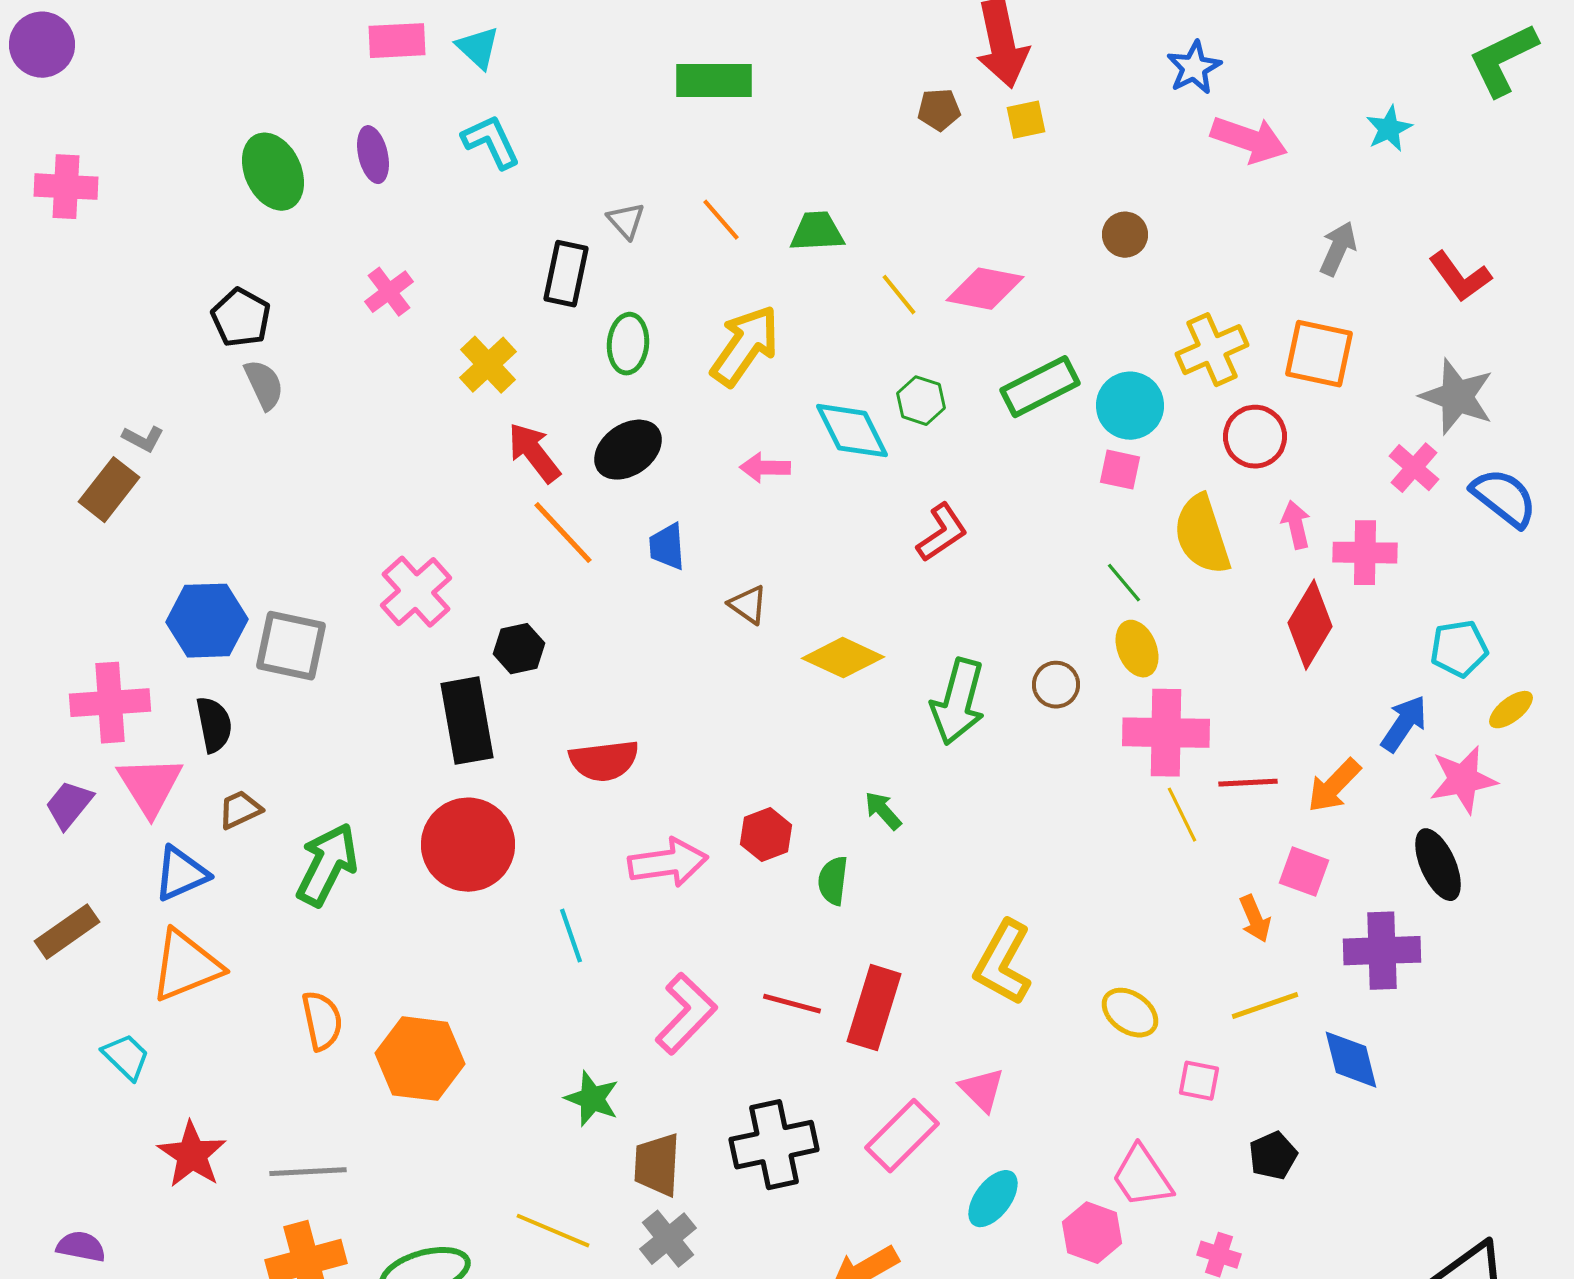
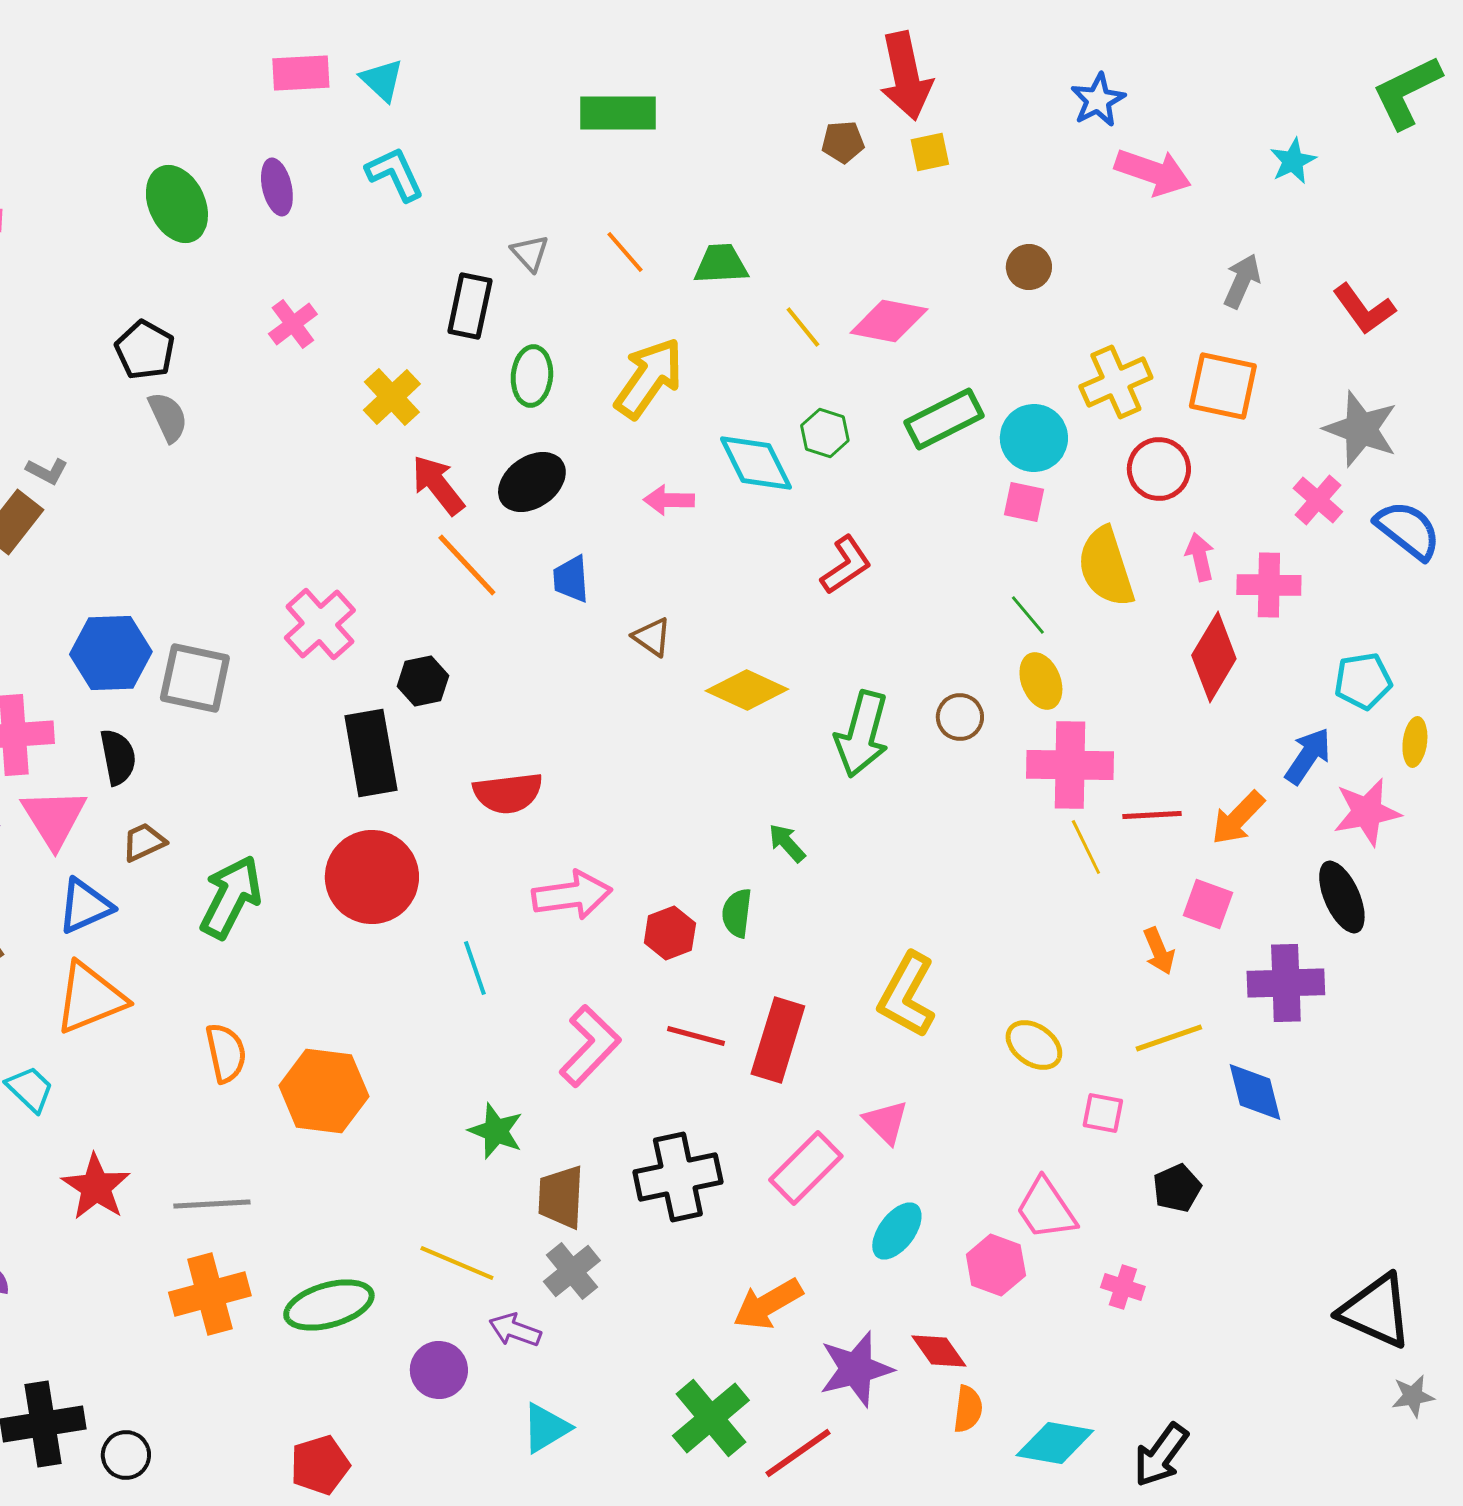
yellow ellipse: (1511, 710) -> (1415, 742), turned -45
red hexagon: (766, 835) -> (670, 933), moved

